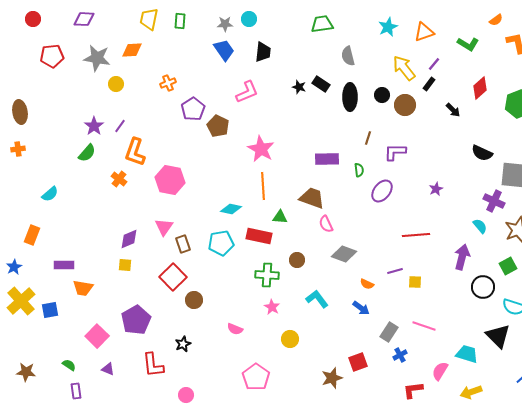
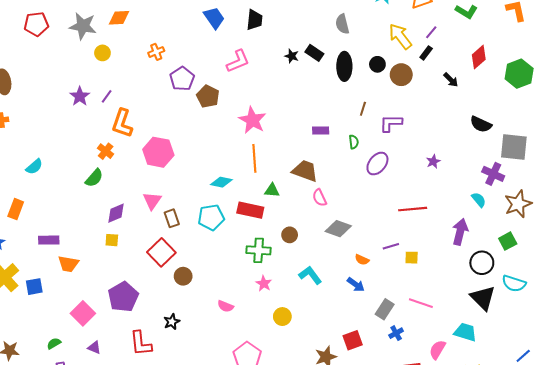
green semicircle: (87, 153) -> (94, 178), moved
purple rectangle: (327, 159) -> (321, 130), size x0.7
black triangle: (498, 336) -> (483, 298), moved
green semicircle: (69, 365) -> (54, 343), turned -64

